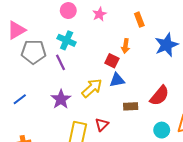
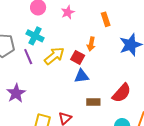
yellow arrow: (92, 88) -> (54, 56), moved
purple star: (61, 99) -> (16, 93), moved

